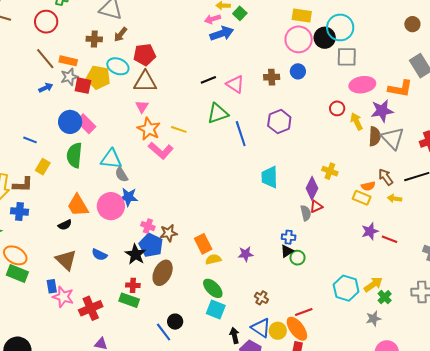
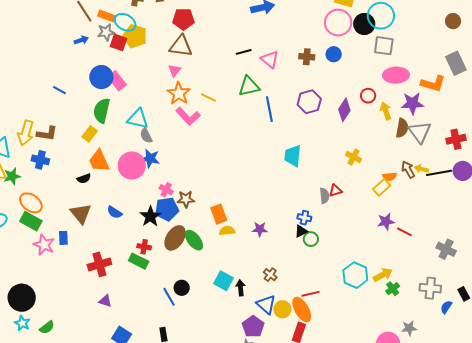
cyan ellipse: (118, 66) -> (125, 22), moved
yellow rectangle: (43, 167) -> (90, 134), moved
purple diamond: (312, 188) -> (344, 110), moved
yellow rectangle: (362, 198) -> (382, 187), turned -72
yellow arrow: (395, 198) -> (421, 169), moved
blue pentagon: (151, 245) -> (167, 209), turned 30
green ellipse: (213, 288) -> (194, 240), moved
pink star: (63, 297) -> (44, 245), moved
gray star: (374, 319) -> (409, 328), moved
black arrow: (234, 336) -> (241, 288), moved

